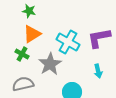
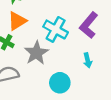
purple L-shape: (99, 38) -> (89, 25), turned -40

